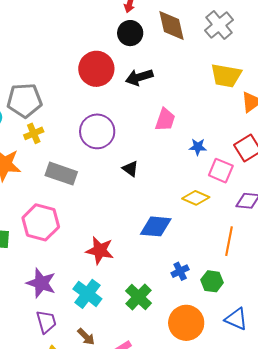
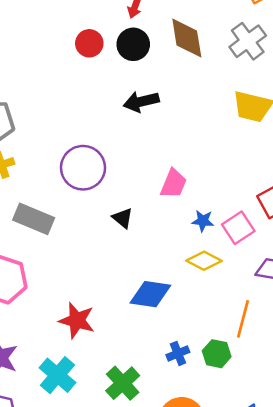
red circle: (96, 69) -> (89, 43), moved, size x0.6
pink trapezoid: (165, 120) -> (173, 184), moved
blue star: (198, 147) -> (203, 221), moved
pink square: (221, 171) -> (238, 228), turned 30
green hexagon: (212, 281) -> (217, 354), moved

